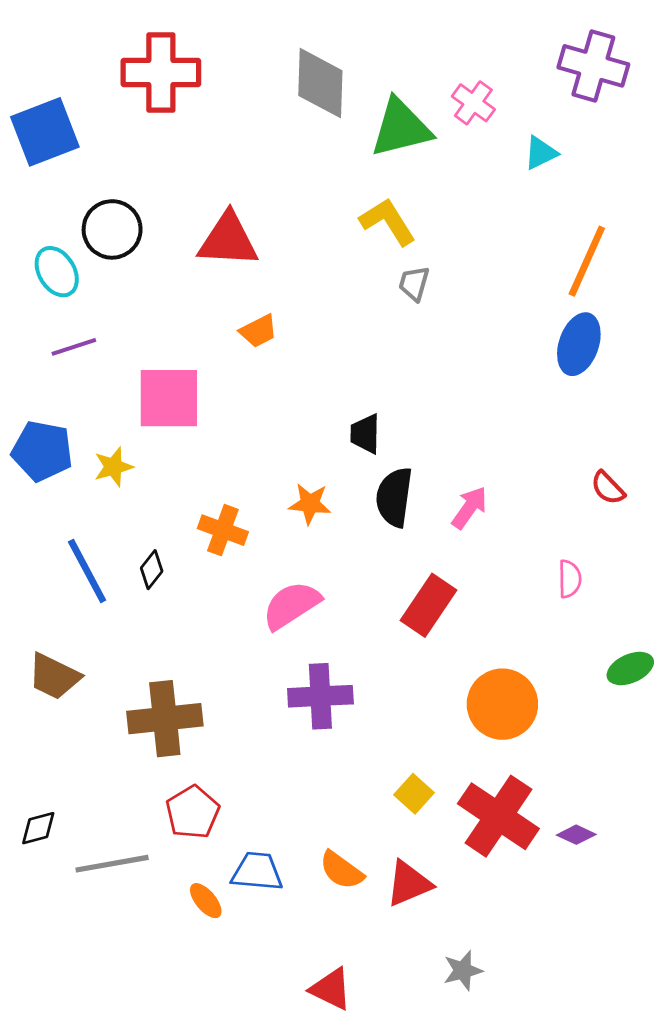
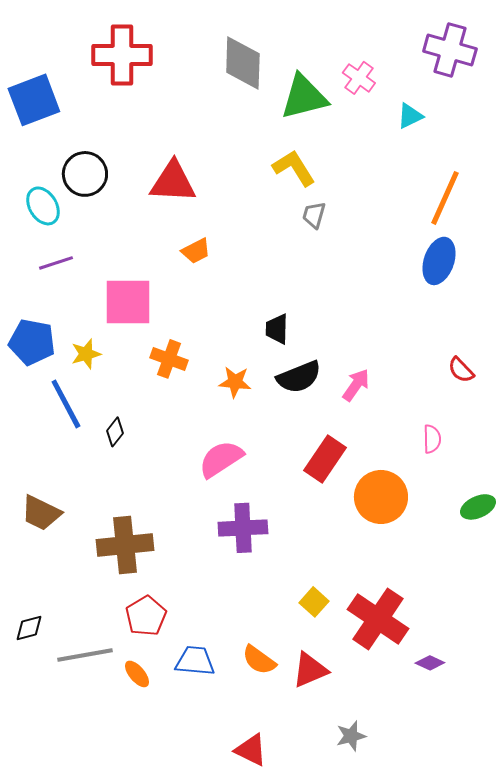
black semicircle: (394, 497) -> (299, 377), turned -120
orange cross: (223, 530) -> (169, 359), moved
blue line: (87, 571) -> (66, 404), moved
orange circle: (502, 704) -> (381, 497), moved
purple diamond: (576, 835) -> (430, 663), moved
orange ellipse: (206, 901) -> (137, 674), moved

